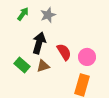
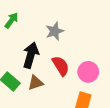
gray star: (48, 15) -> (55, 31), moved

